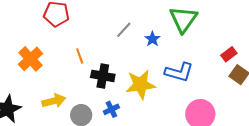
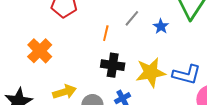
orange line: (80, 56) -> (106, 33), moved, turned 35
blue L-shape: (179, 72) -> (187, 75), moved

